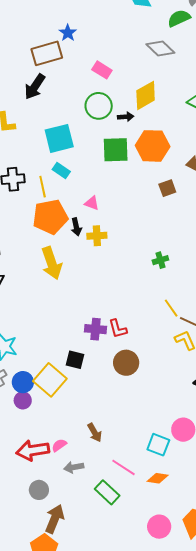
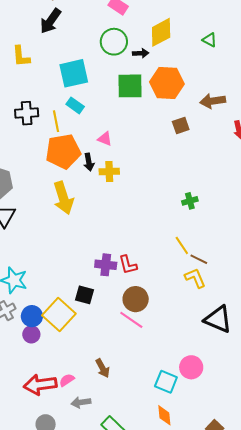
green cross: (160, 260) -> (190, 201), moved
pink line: (123, 467) -> (131, 320), moved
orange diamond: (158, 478) -> (164, 415), turned 75

